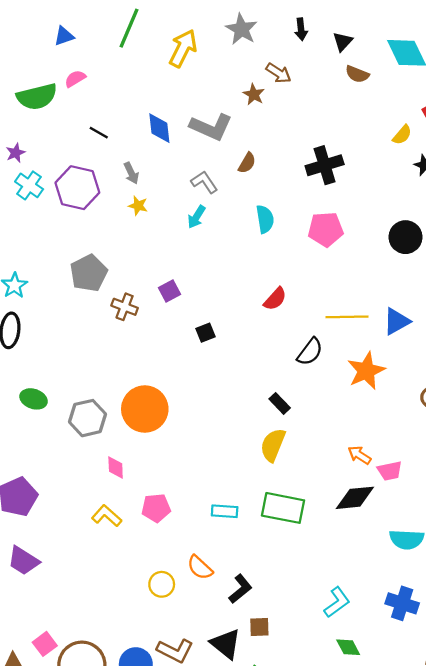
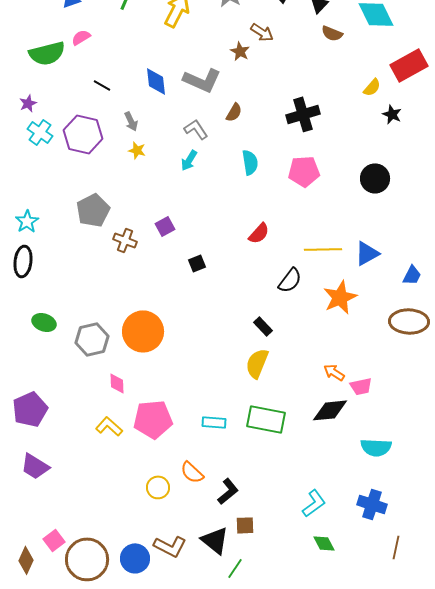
pink pentagon: (156, 508) -> (153, 419), size x1.5

